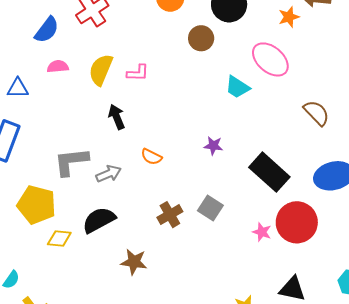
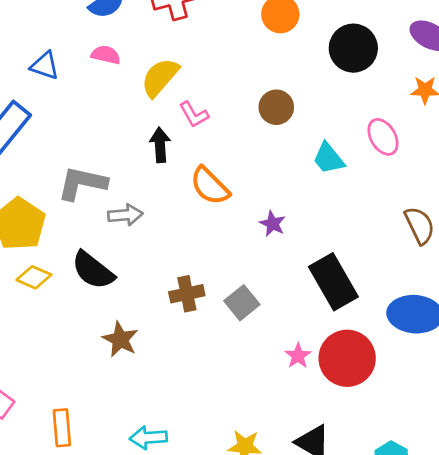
brown circle: (201, 38) -> (276, 107), moved
pink ellipse: (270, 59) -> (383, 137), size x0.7
pink L-shape: (138, 73) -> (194, 115), moved, turned 40
orange semicircle: (151, 157) -> (210, 186), moved, size x1.5
black semicircle: (99, 220) -> (93, 270), turned -132

